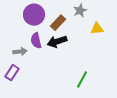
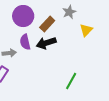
yellow triangle: (97, 29) -> (86, 30), turned -40

